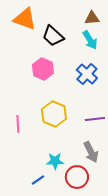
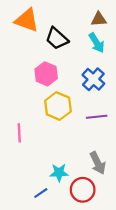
yellow hexagon: (54, 114) -> (58, 106), moved
purple line: (95, 119) -> (97, 117), moved

